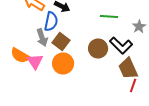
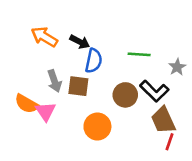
blue semicircle: (51, 22) -> (94, 61), moved
brown square: (61, 42) -> (78, 86), turned -30
orange circle: (63, 64) -> (97, 127), moved

